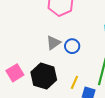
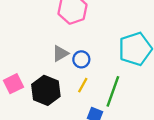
yellow line: (74, 82) -> (83, 85), moved

